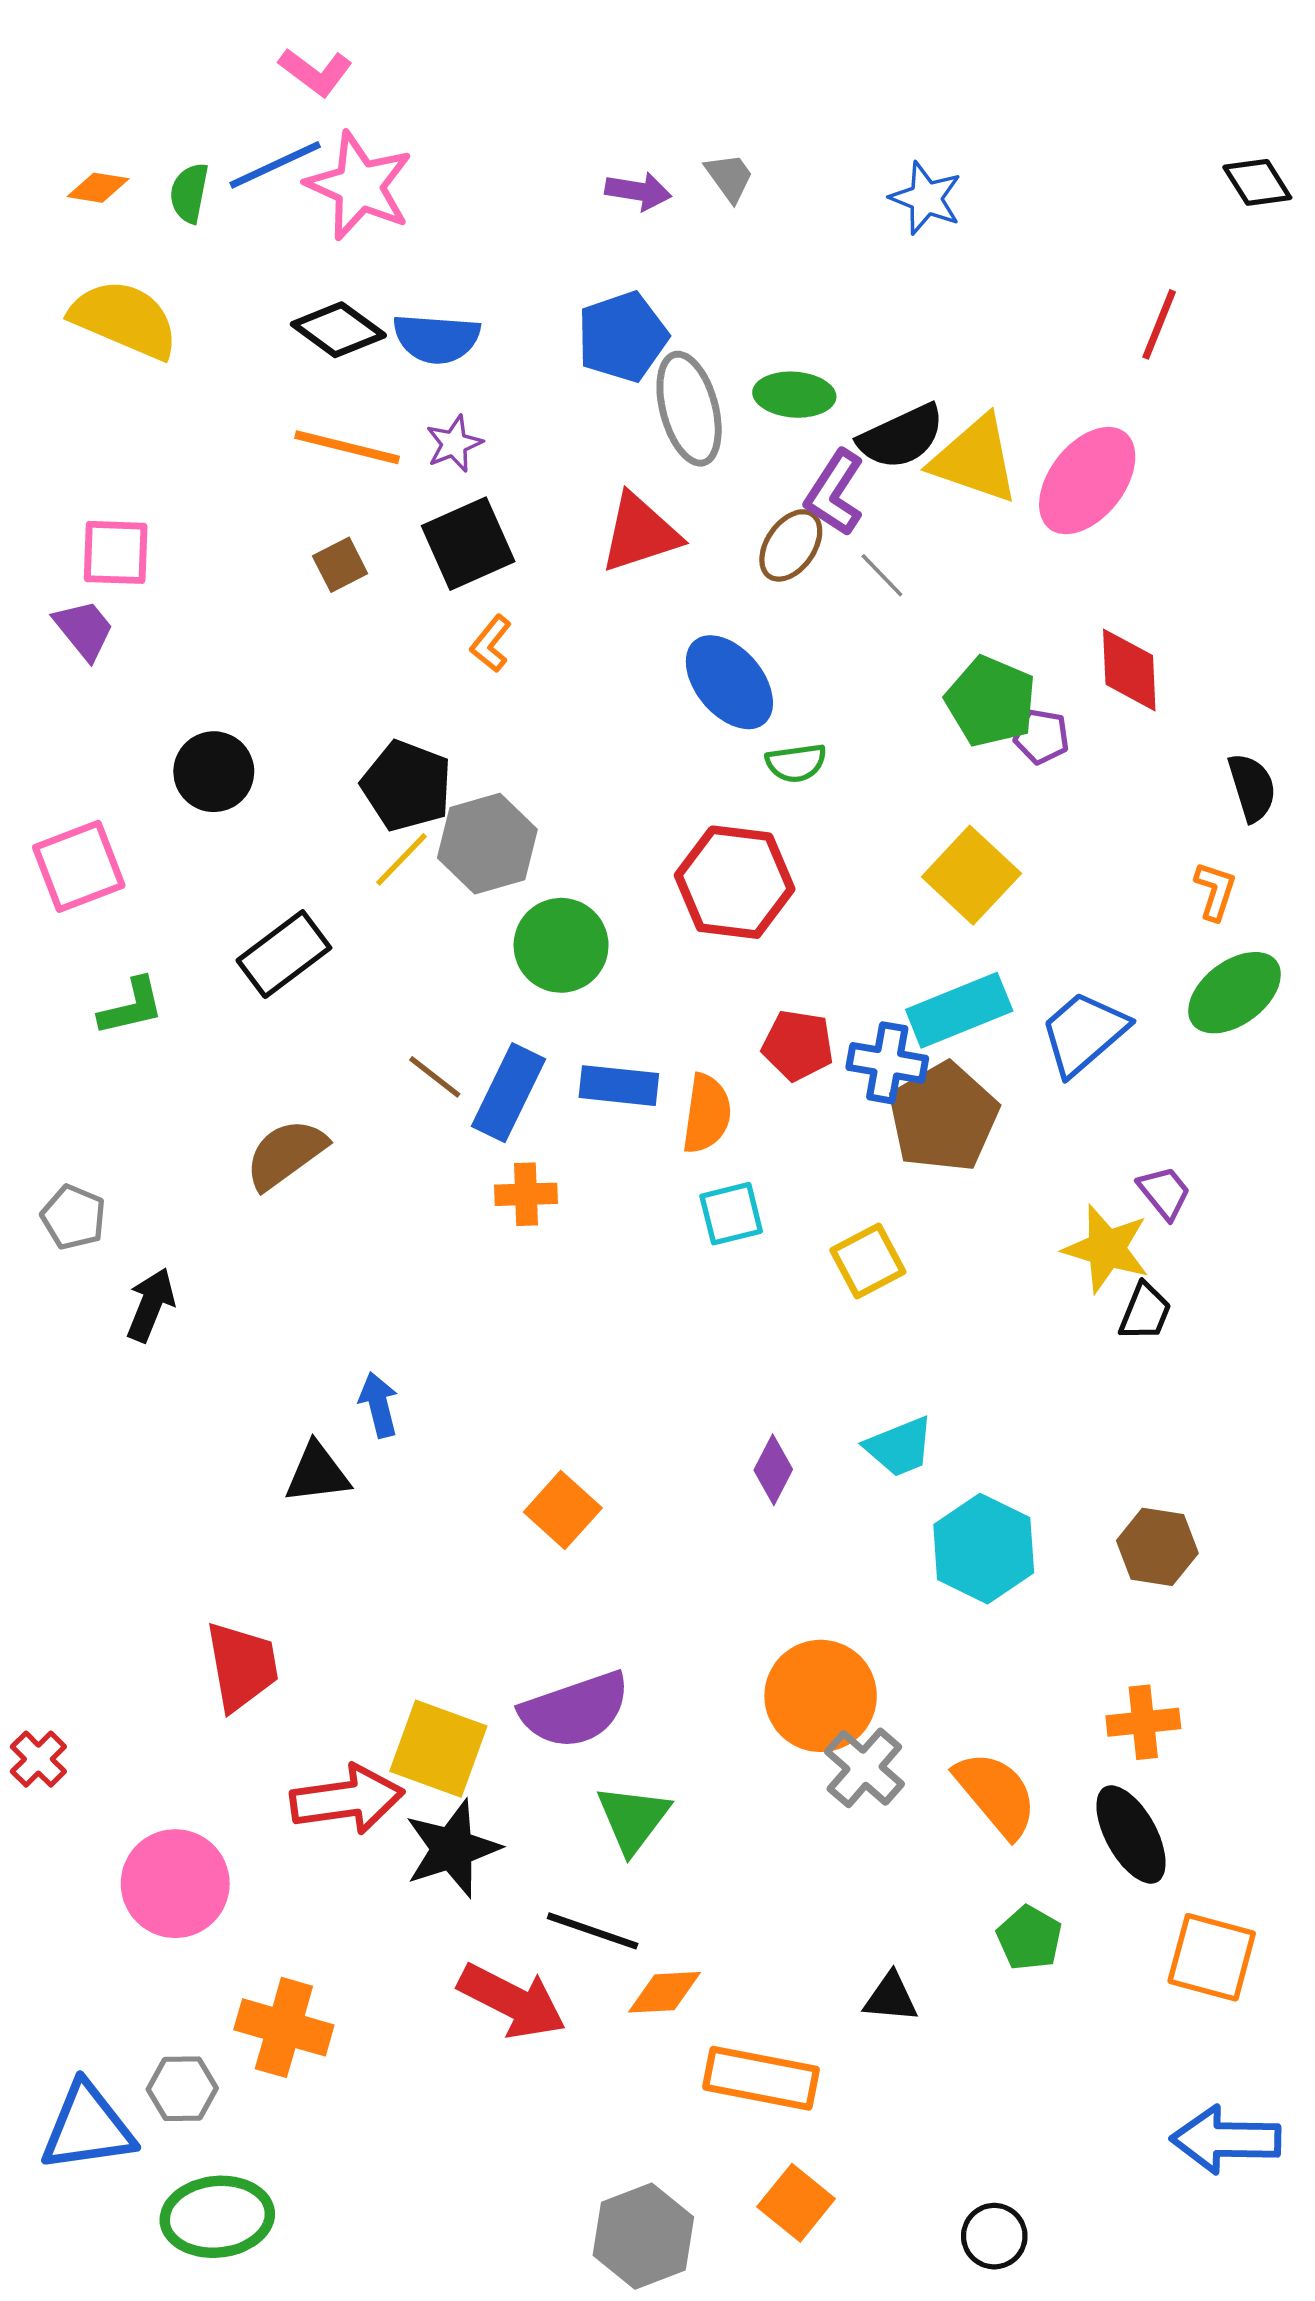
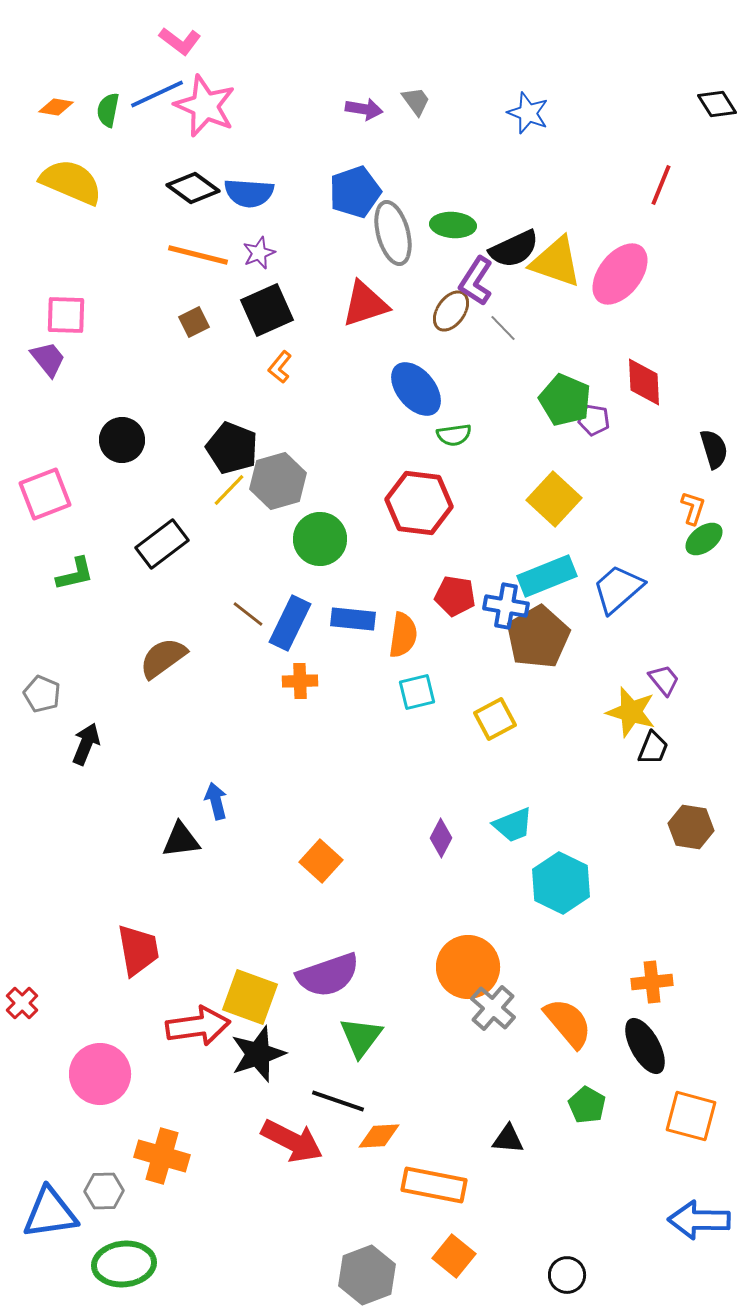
green ellipse: (1235, 993) -> (704, 539), moved, size x0.7
brown hexagon: (1157, 1547) -> (691, 827), moved

